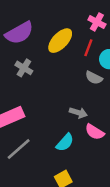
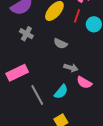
gray semicircle: (94, 78) -> (61, 44), moved
gray line: (19, 149) -> (37, 95), moved, turned -75

